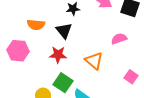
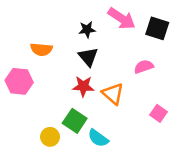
black triangle: (64, 31) -> (88, 57), moved
red star: (58, 55) -> (83, 86), moved

